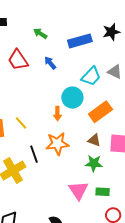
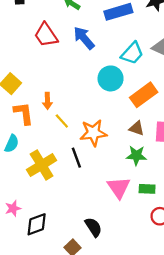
blue arrow: (50, 63) -> (84, 38), size x1.5
orange arrow: (57, 114) -> (47, 101), moved
yellow line: (21, 123) -> (62, 121), moved
black line: (34, 154) -> (76, 158), moved

